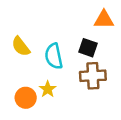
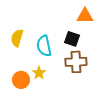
yellow semicircle: (21, 46) -> (17, 38), turned 54

